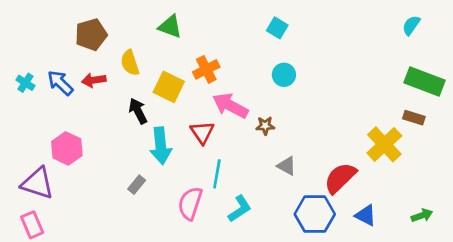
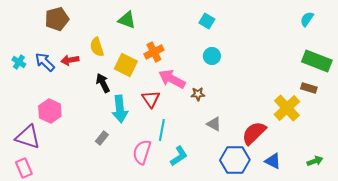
brown pentagon: (91, 35) -> (57, 19), moved

